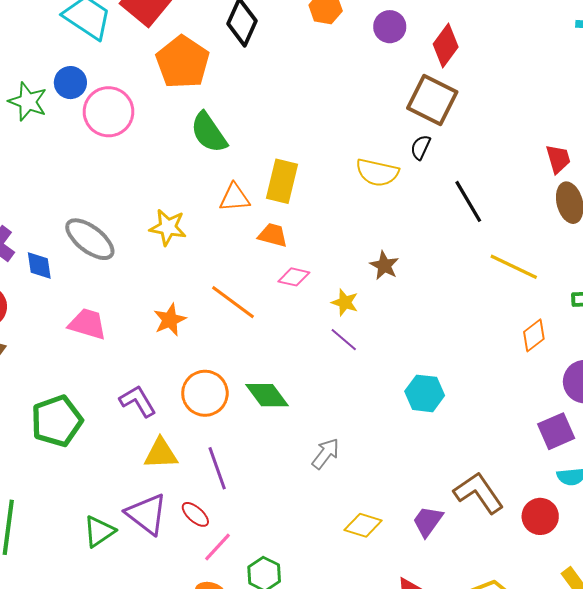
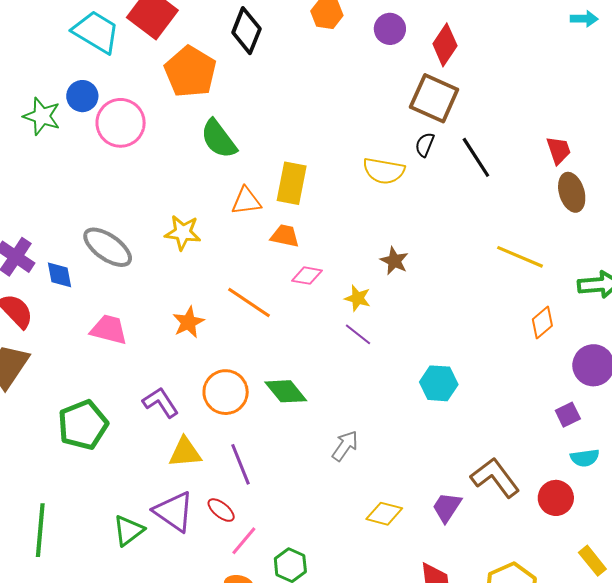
black line: (468, 201) -> (476, 157), moved
purple square: (556, 431) -> (568, 415), size x0.7

